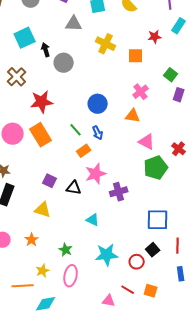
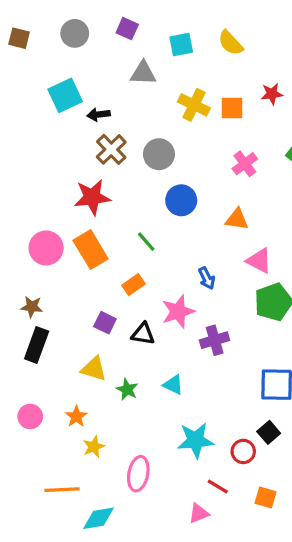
black arrow: (46, 50) -> (99, 114), turned -80
orange square: (136, 56) -> (232, 108), moved
gray circle: (64, 63) -> (159, 154), moved
brown cross: (17, 77) -> (111, 149), moved
pink cross: (141, 92) -> (245, 164), moved
blue arrow: (98, 133) -> (207, 278), moved
orange rectangle: (84, 151) -> (134, 285), moved
green star: (66, 250) -> (127, 389), moved
yellow star: (43, 271) -> (94, 447), moved
red line: (128, 290) -> (218, 486), moved
pink triangle: (109, 301) -> (199, 513), turned -32

